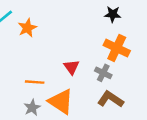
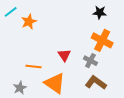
gray star: (32, 108) -> (20, 88), moved

